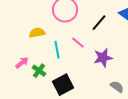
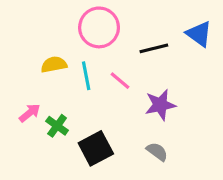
black line: (99, 23) -> (154, 48), turned 36
cyan line: (57, 50) -> (86, 76), moved
gray semicircle: (117, 87) -> (157, 152), moved

